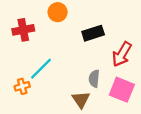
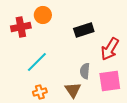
orange circle: (58, 12) -> (43, 15), moved
orange cross: (22, 86) -> (40, 92), moved
pink square: (122, 90) -> (110, 81), turned -30

